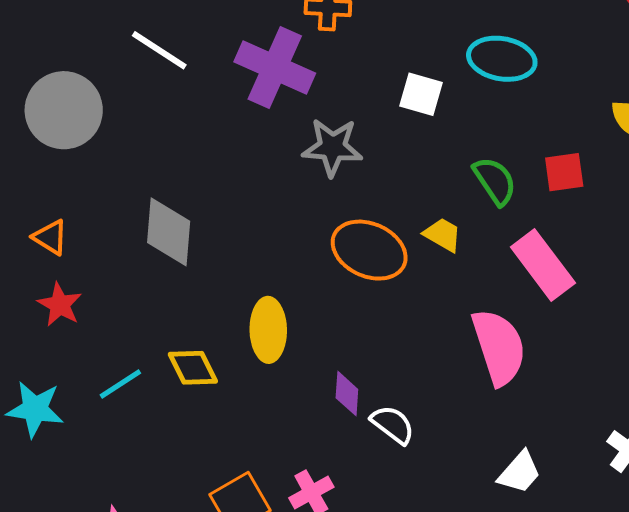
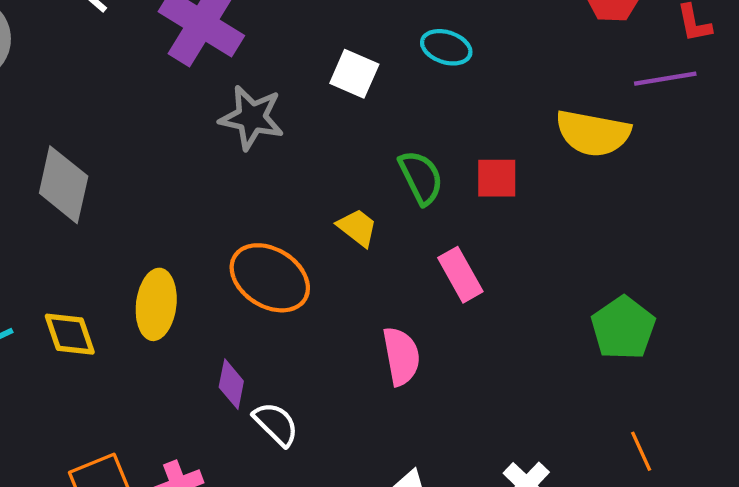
cyan ellipse: (502, 59) -> (446, 47), size x0.7
orange ellipse: (369, 250) -> (270, 278), moved
pink rectangle: (543, 265) -> (460, 275), size x0.7
pink semicircle: (499, 347) -> (401, 356), size x0.7

